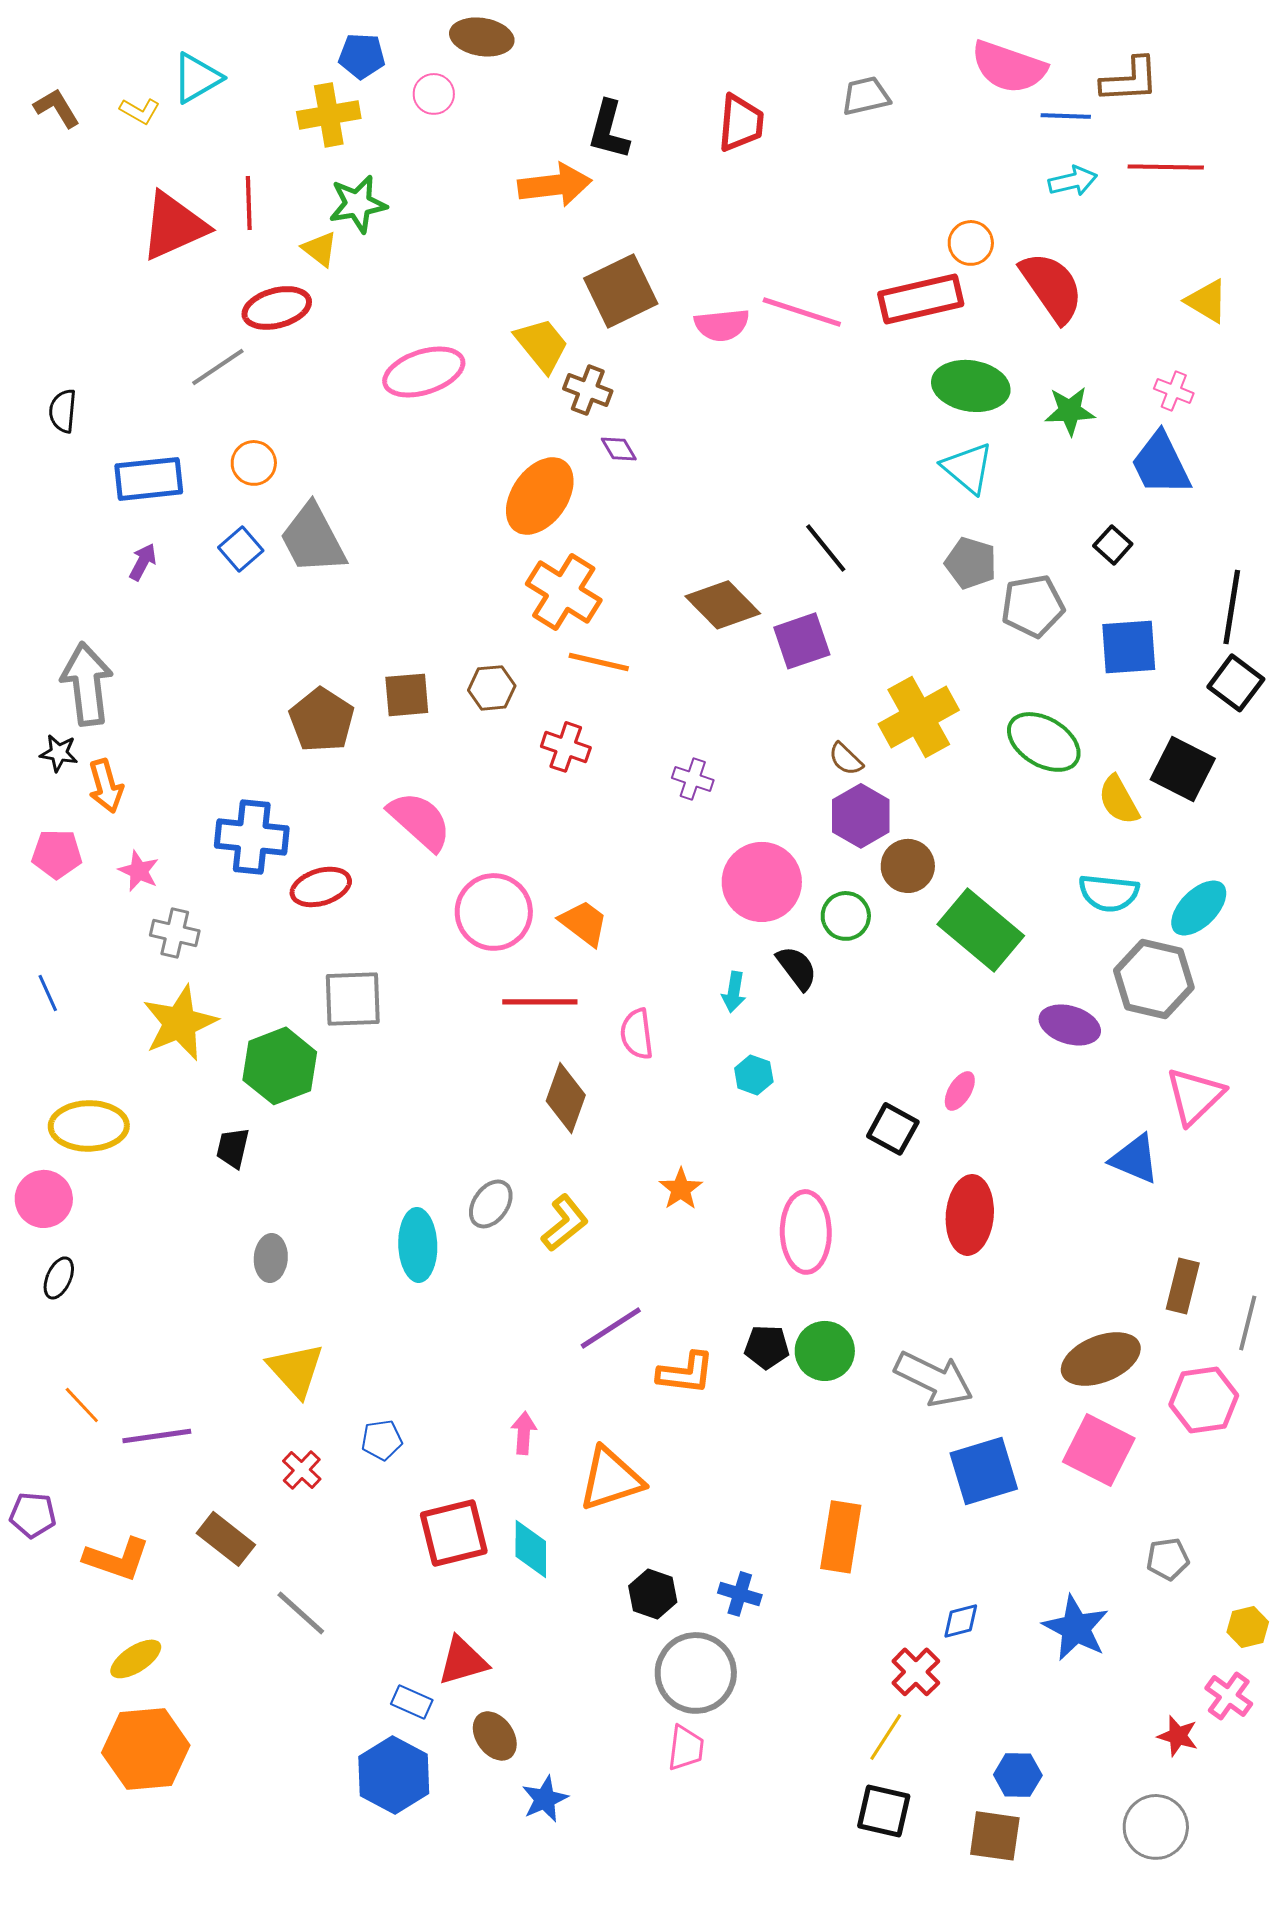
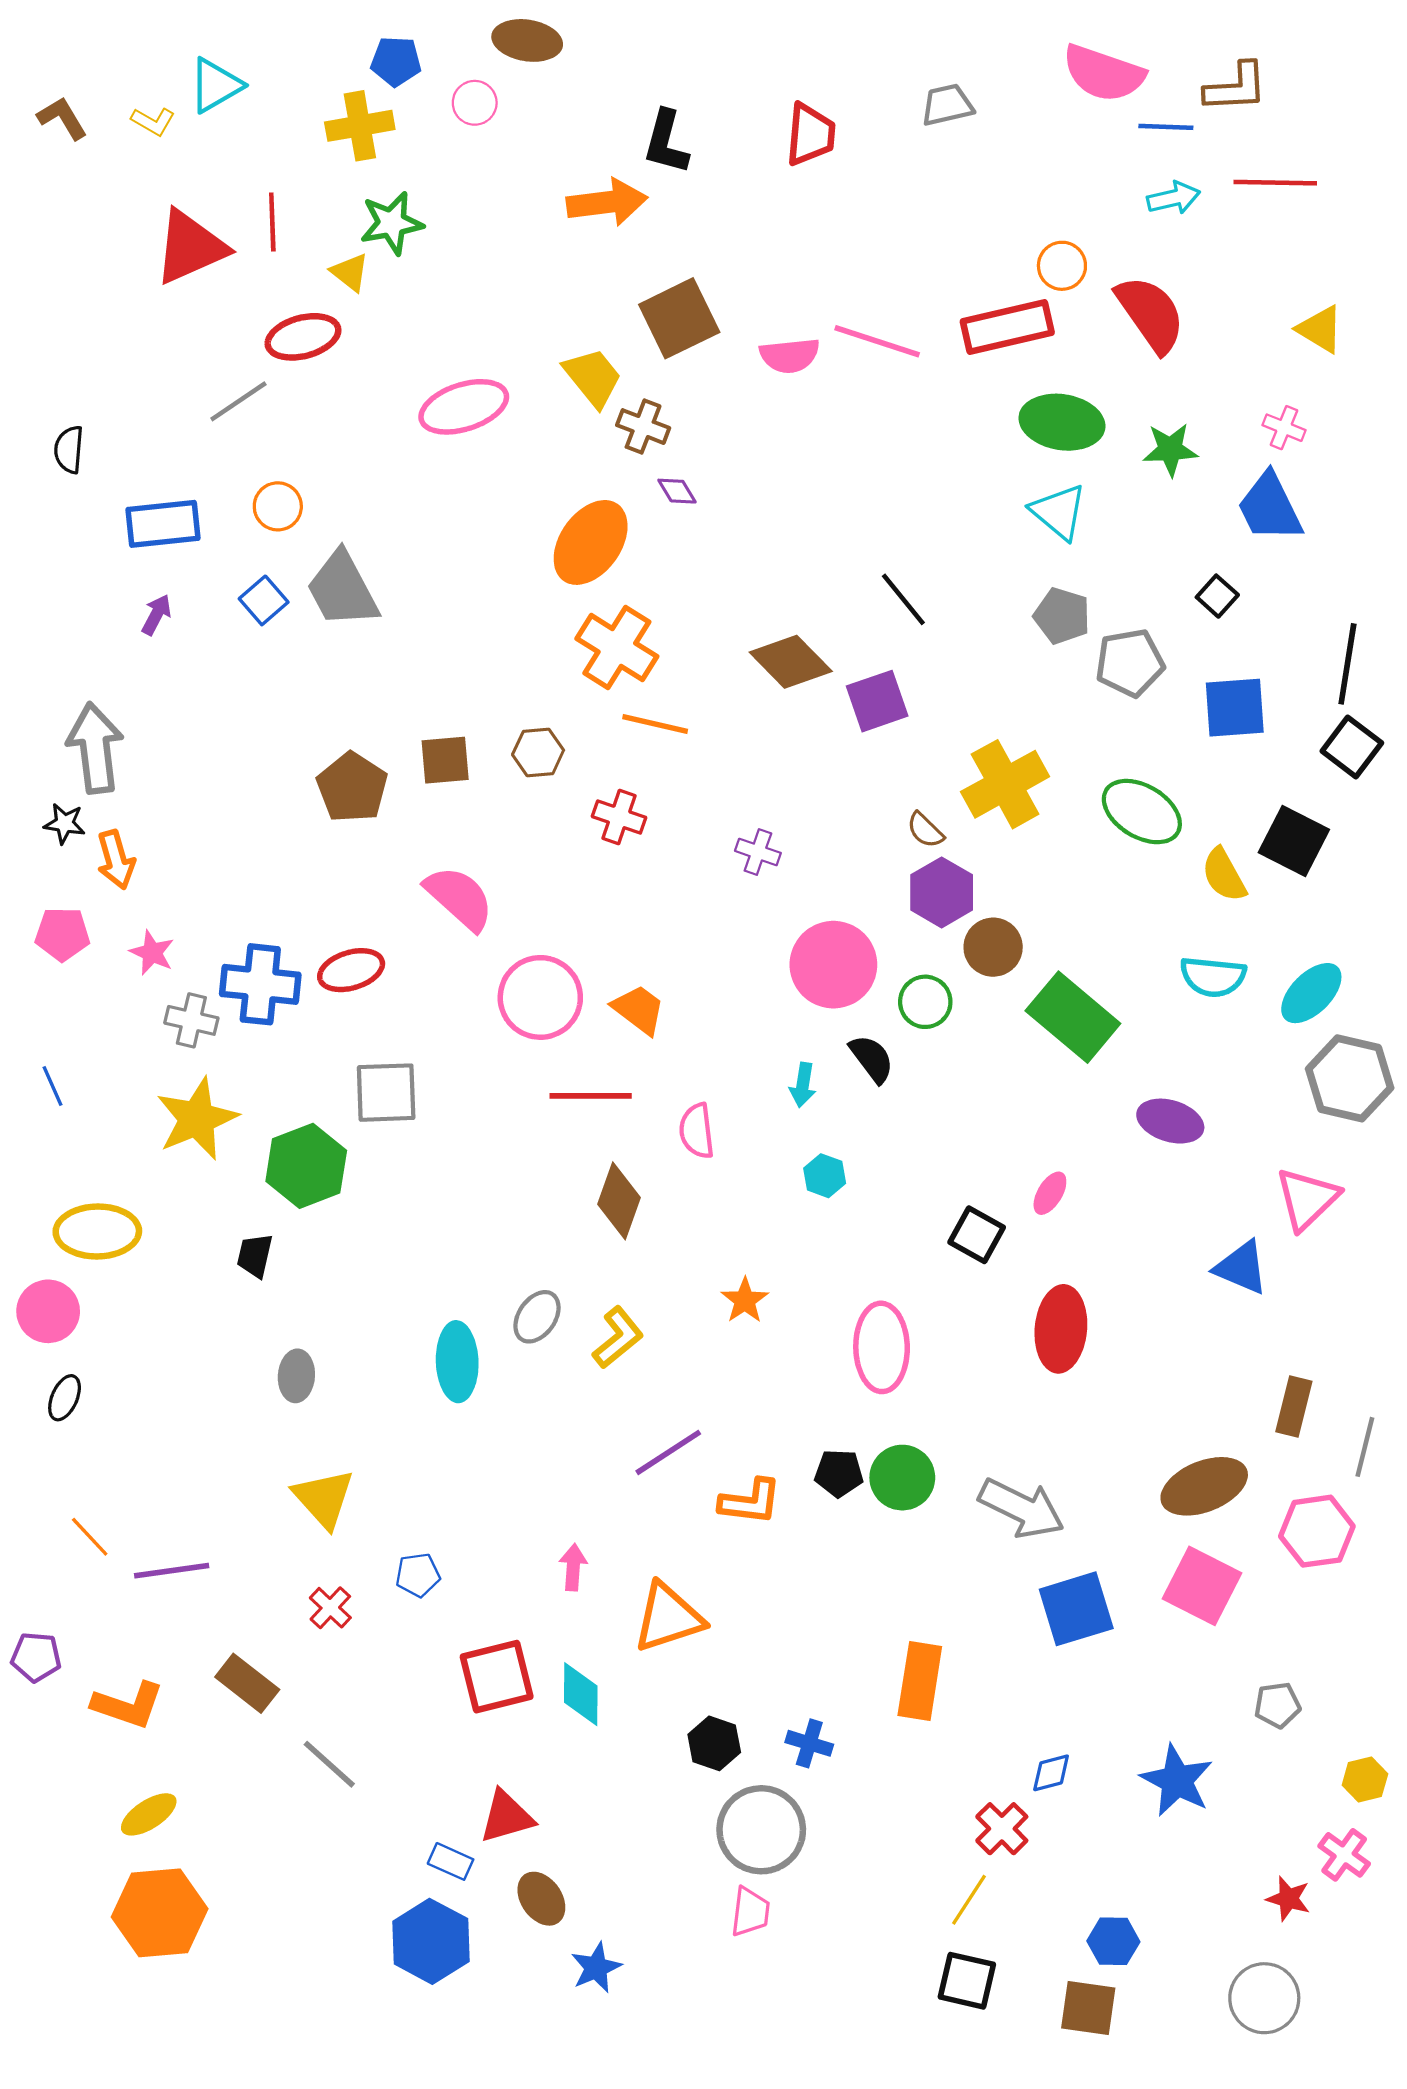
blue cross: (252, 837) -> (260, 984), moved
gray hexagon: (1154, 979) -> (1350, 1078), moved

